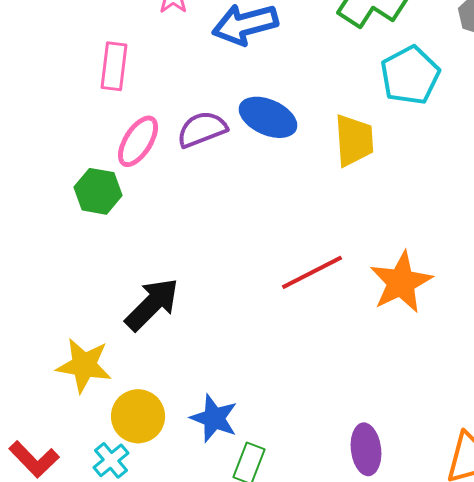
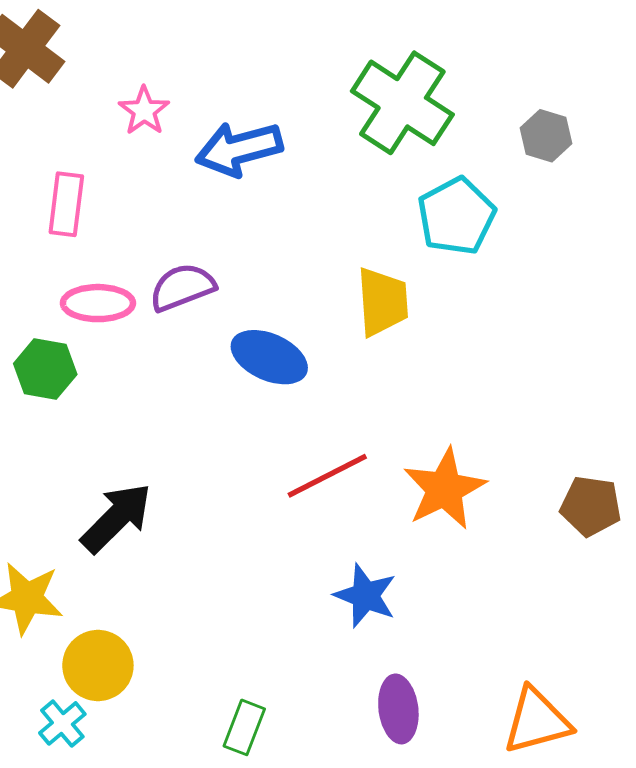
blue ellipse: (268, 117) -> (269, 357), moved
pink ellipse: (138, 141) -> (98, 303), turned 58
blue star: (214, 418) -> (365, 596), moved

